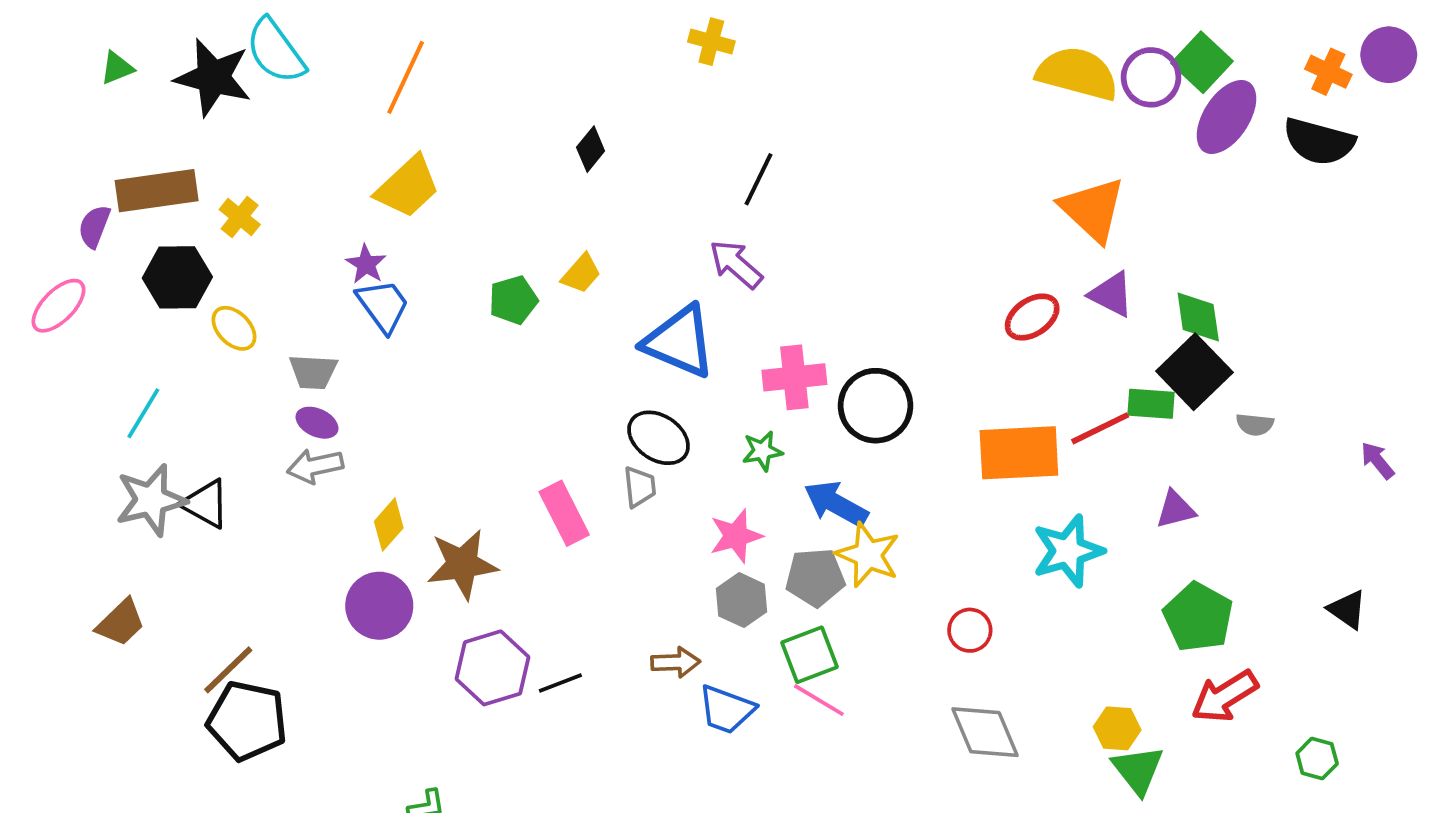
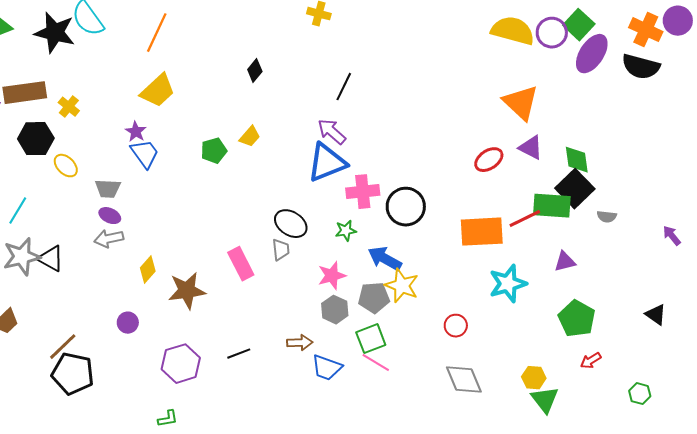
orange cross: (1328, 72) -> (646, 30), size x1.4
blue triangle: (679, 342) -> (327, 163), moved, turned -45
green rectangle: (1151, 404) -> (552, 206), size x1.5
purple circle: (379, 606) -> (128, 323), moved, size x0.6
purple hexagon: (492, 668) -> (181, 364), moved
red arrow: (1225, 696) -> (591, 361), size x0.6

